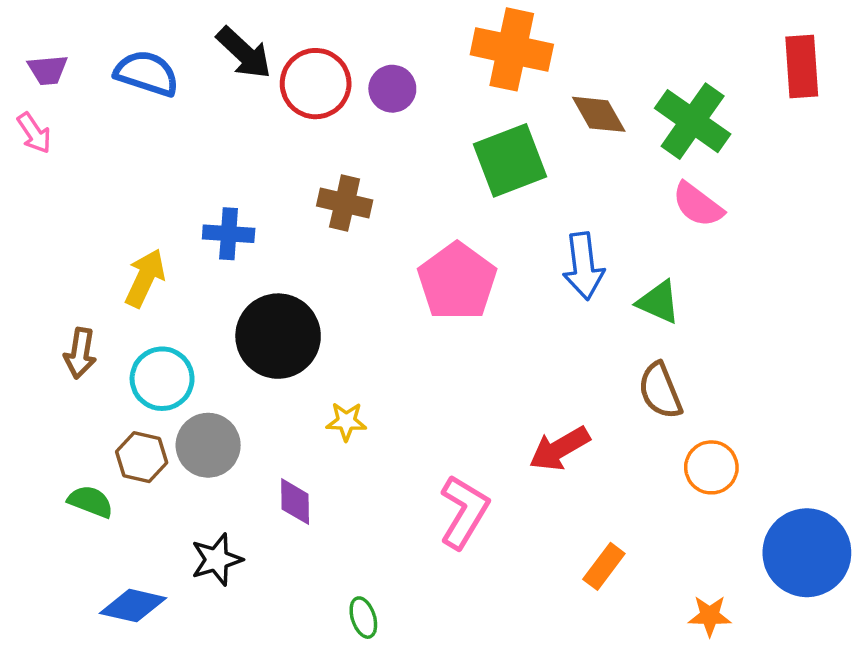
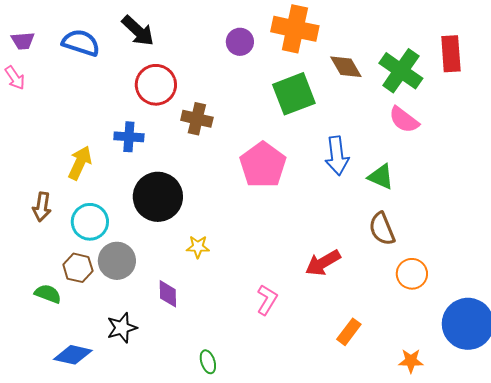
red rectangle: (802, 67) -> (451, 54), moved
red circle: (316, 84) -> (156, 85), moved
purple circle: (392, 89) -> (240, 42), moved
pink L-shape: (464, 512) -> (267, 300), size x0.7

